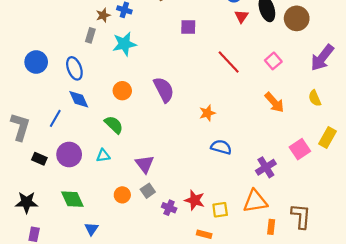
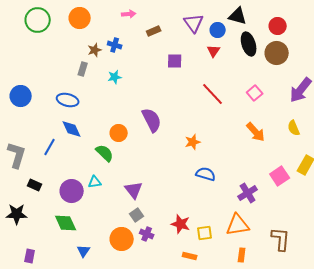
red triangle: (241, 16) -> (214, 51), moved
cyan star: (124, 44) -> (115, 77), size x0.6
blue circle: (36, 62) -> (21, 96), moved
blue ellipse: (74, 68) -> (68, 100), turned -55
orange circle: (122, 91) -> (119, 133), moved
purple circle: (69, 154) -> (72, 191), moved
orange circle: (122, 195) -> (122, 239), moved, size x1.5
black star: (27, 202) -> (17, 214), moved
purple cross: (169, 208) -> (147, 234), moved
orange rectangle: (271, 227) -> (242, 255), moved

